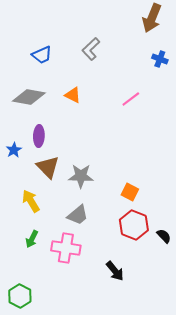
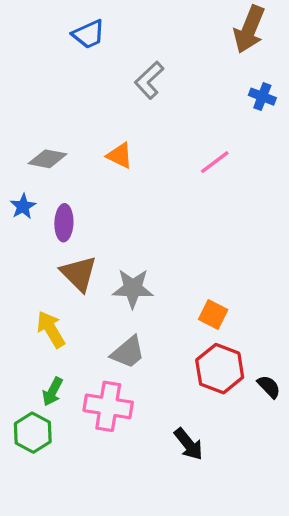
blue trapezoid: (42, 55) -> (89, 34), moved
gray diamond: (29, 97) -> (48, 159), size x0.7
blue star: (14, 150) -> (23, 206), moved
green hexagon: (20, 296) -> (33, 433), moved

